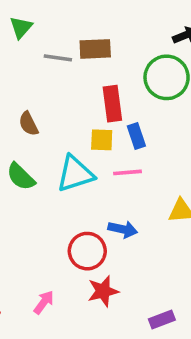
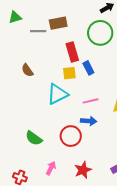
green triangle: (21, 27) -> (15, 17), turned 40
pink line: (128, 172) -> (91, 101), moved
green semicircle: (21, 177) -> (34, 138), moved
red star: (103, 291) -> (83, 170), moved

